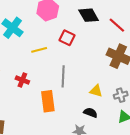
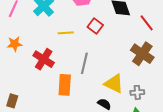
red cross: (22, 80) -> (44, 59), size x1.5
yellow triangle: (96, 91) -> (114, 84), size x1.5

